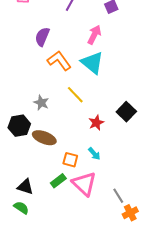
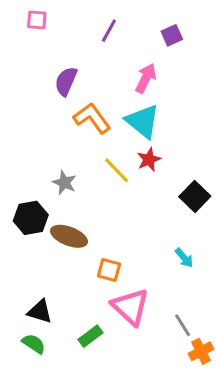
red star: (96, 123) -> (149, 160), moved
cyan arrow: (94, 154) -> (184, 258), moved
green rectangle: (58, 181) -> (91, 336), moved

